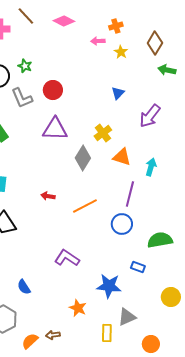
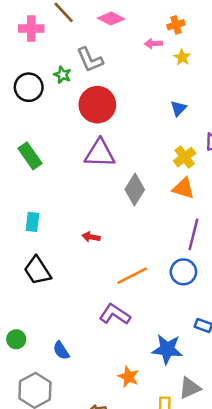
red circle: (53, 90) -> (97, 105), size x1.5
gray L-shape: (22, 98) -> (90, 60), moved
yellow cross: (103, 133) -> (185, 157), moved
orange line: (85, 206) -> (132, 276), moved

